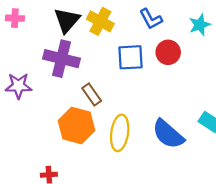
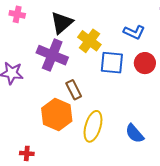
blue L-shape: (151, 19) -> (134, 32), turned -45
yellow cross: (100, 21) -> (89, 41), moved
blue semicircle: (168, 134) -> (135, 133), size x0.7

